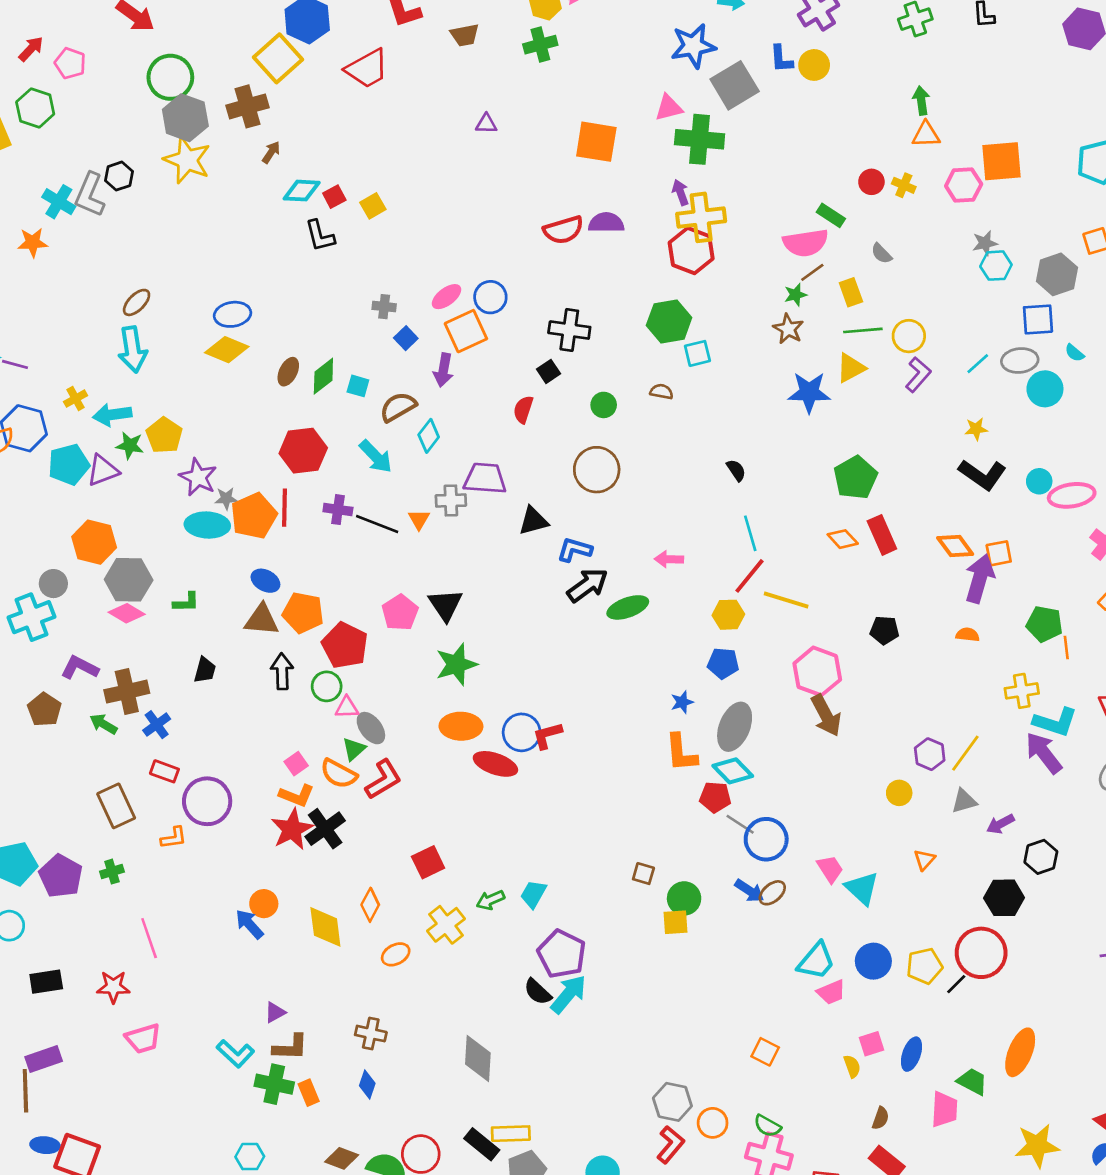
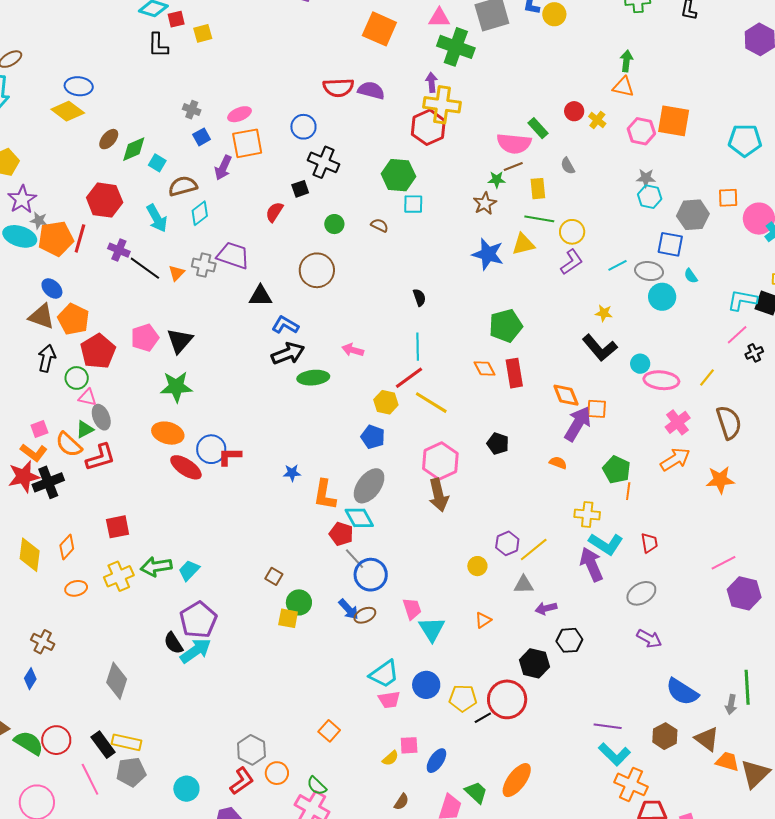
blue circle: (490, 297) -> (303, 127), moved
blue star: (682, 702) -> (292, 473), moved
green arrow: (490, 900) -> (156, 567), size x1.4
yellow semicircle: (852, 1066) -> (390, 758), turned 54

